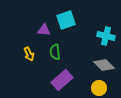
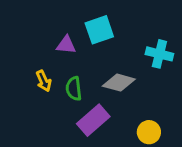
green semicircle: (55, 52) -> (74, 89), moved
gray diamond: (104, 65) -> (119, 83), moved, turned -30

